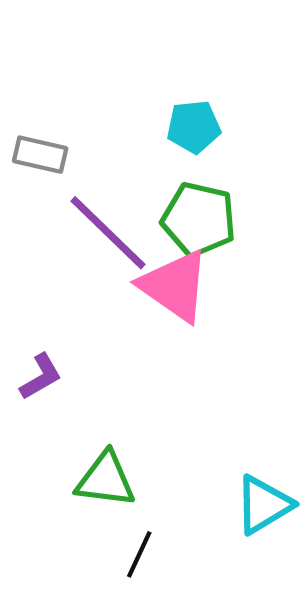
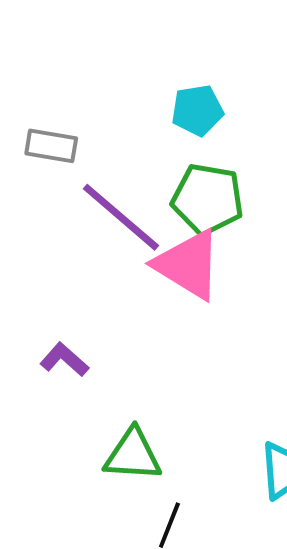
purple L-shape: (41, 377) -> (64, 360), turned -105

